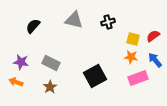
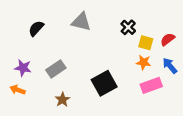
black cross: (108, 22) -> (128, 27), moved, turned -32
gray rectangle: (51, 63) -> (56, 69), turned -60
brown star: (50, 87) -> (62, 100), moved

